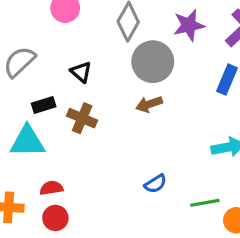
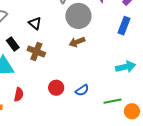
black rectangle: (44, 105) -> (13, 44), turned 72
red semicircle: (51, 188) -> (19, 95), turned 112
red circle: (55, 218) -> (56, 88), moved

